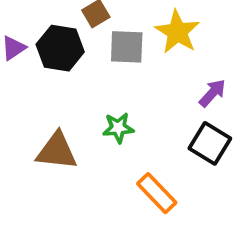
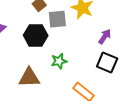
black hexagon: (60, 48) -> (36, 35), moved

